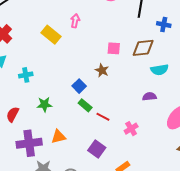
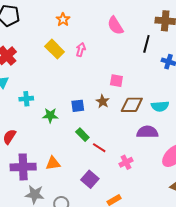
yellow rectangle: (51, 35) -> (55, 49), moved
brown diamond: (143, 48) -> (132, 105), moved
blue square: (79, 86) -> (78, 106), moved, turned 32
purple semicircle: (149, 96) -> (147, 132), size x1.5
green star: (44, 104) -> (50, 115), moved

